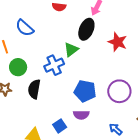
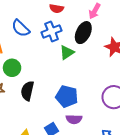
blue cross: (54, 65) -> (52, 31), moved
blue pentagon: (85, 91) -> (67, 96), moved

